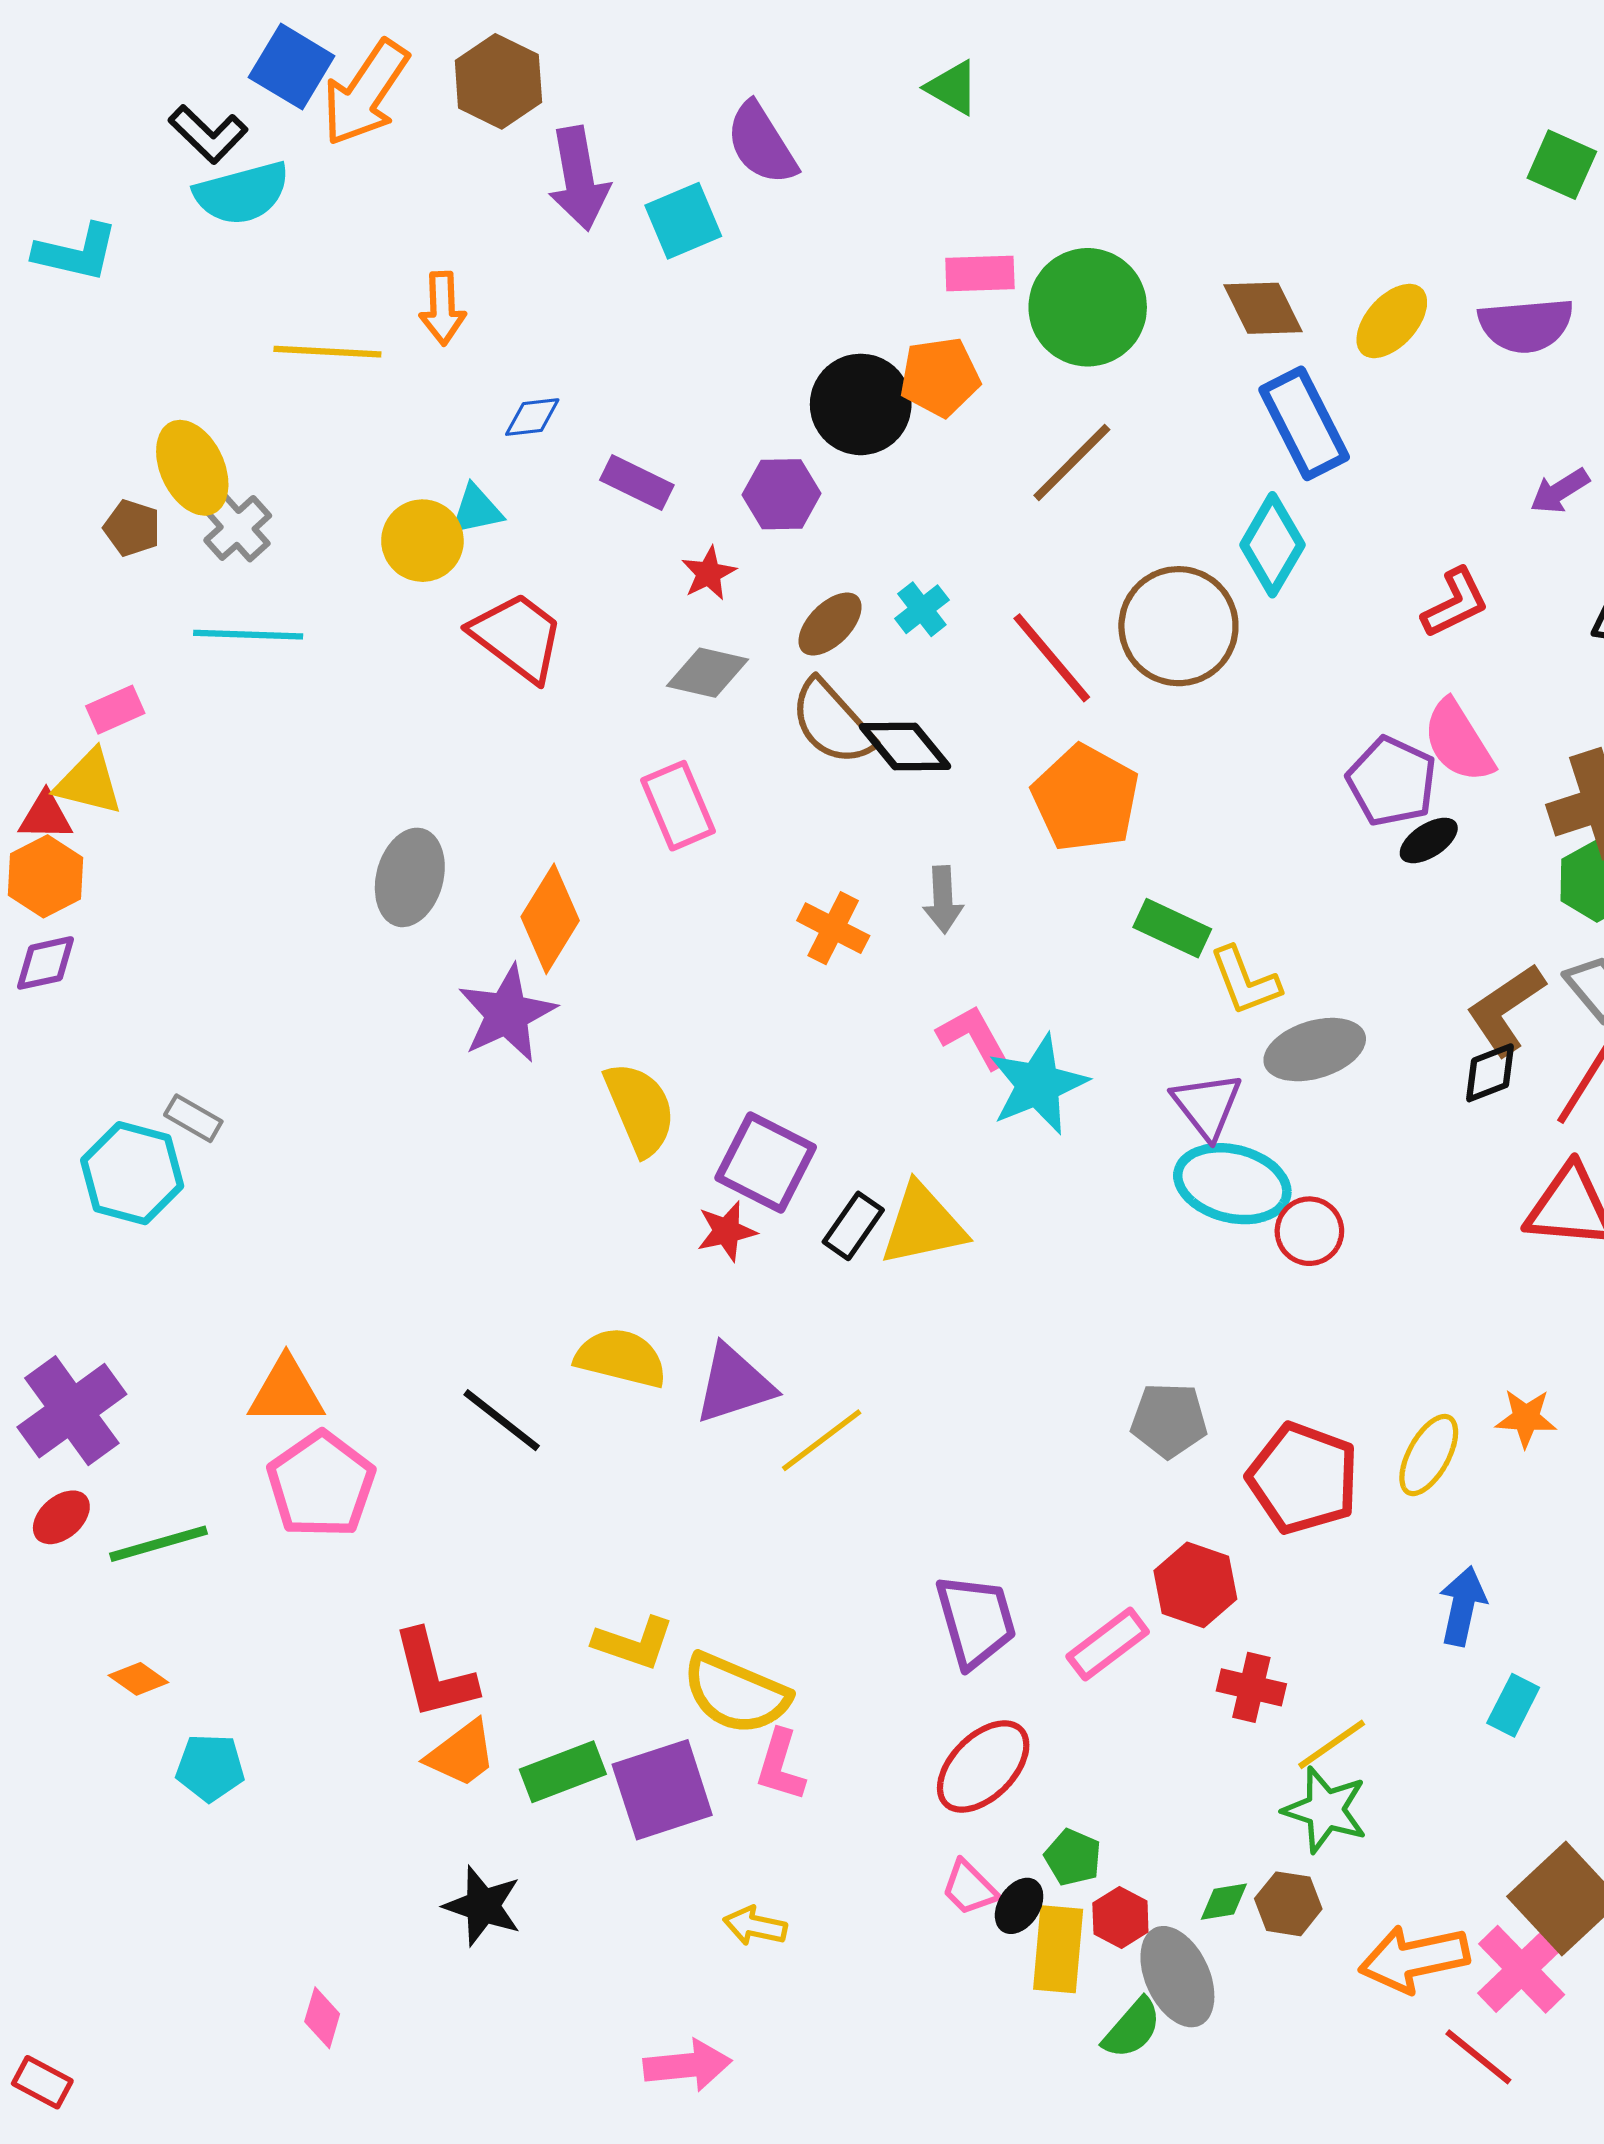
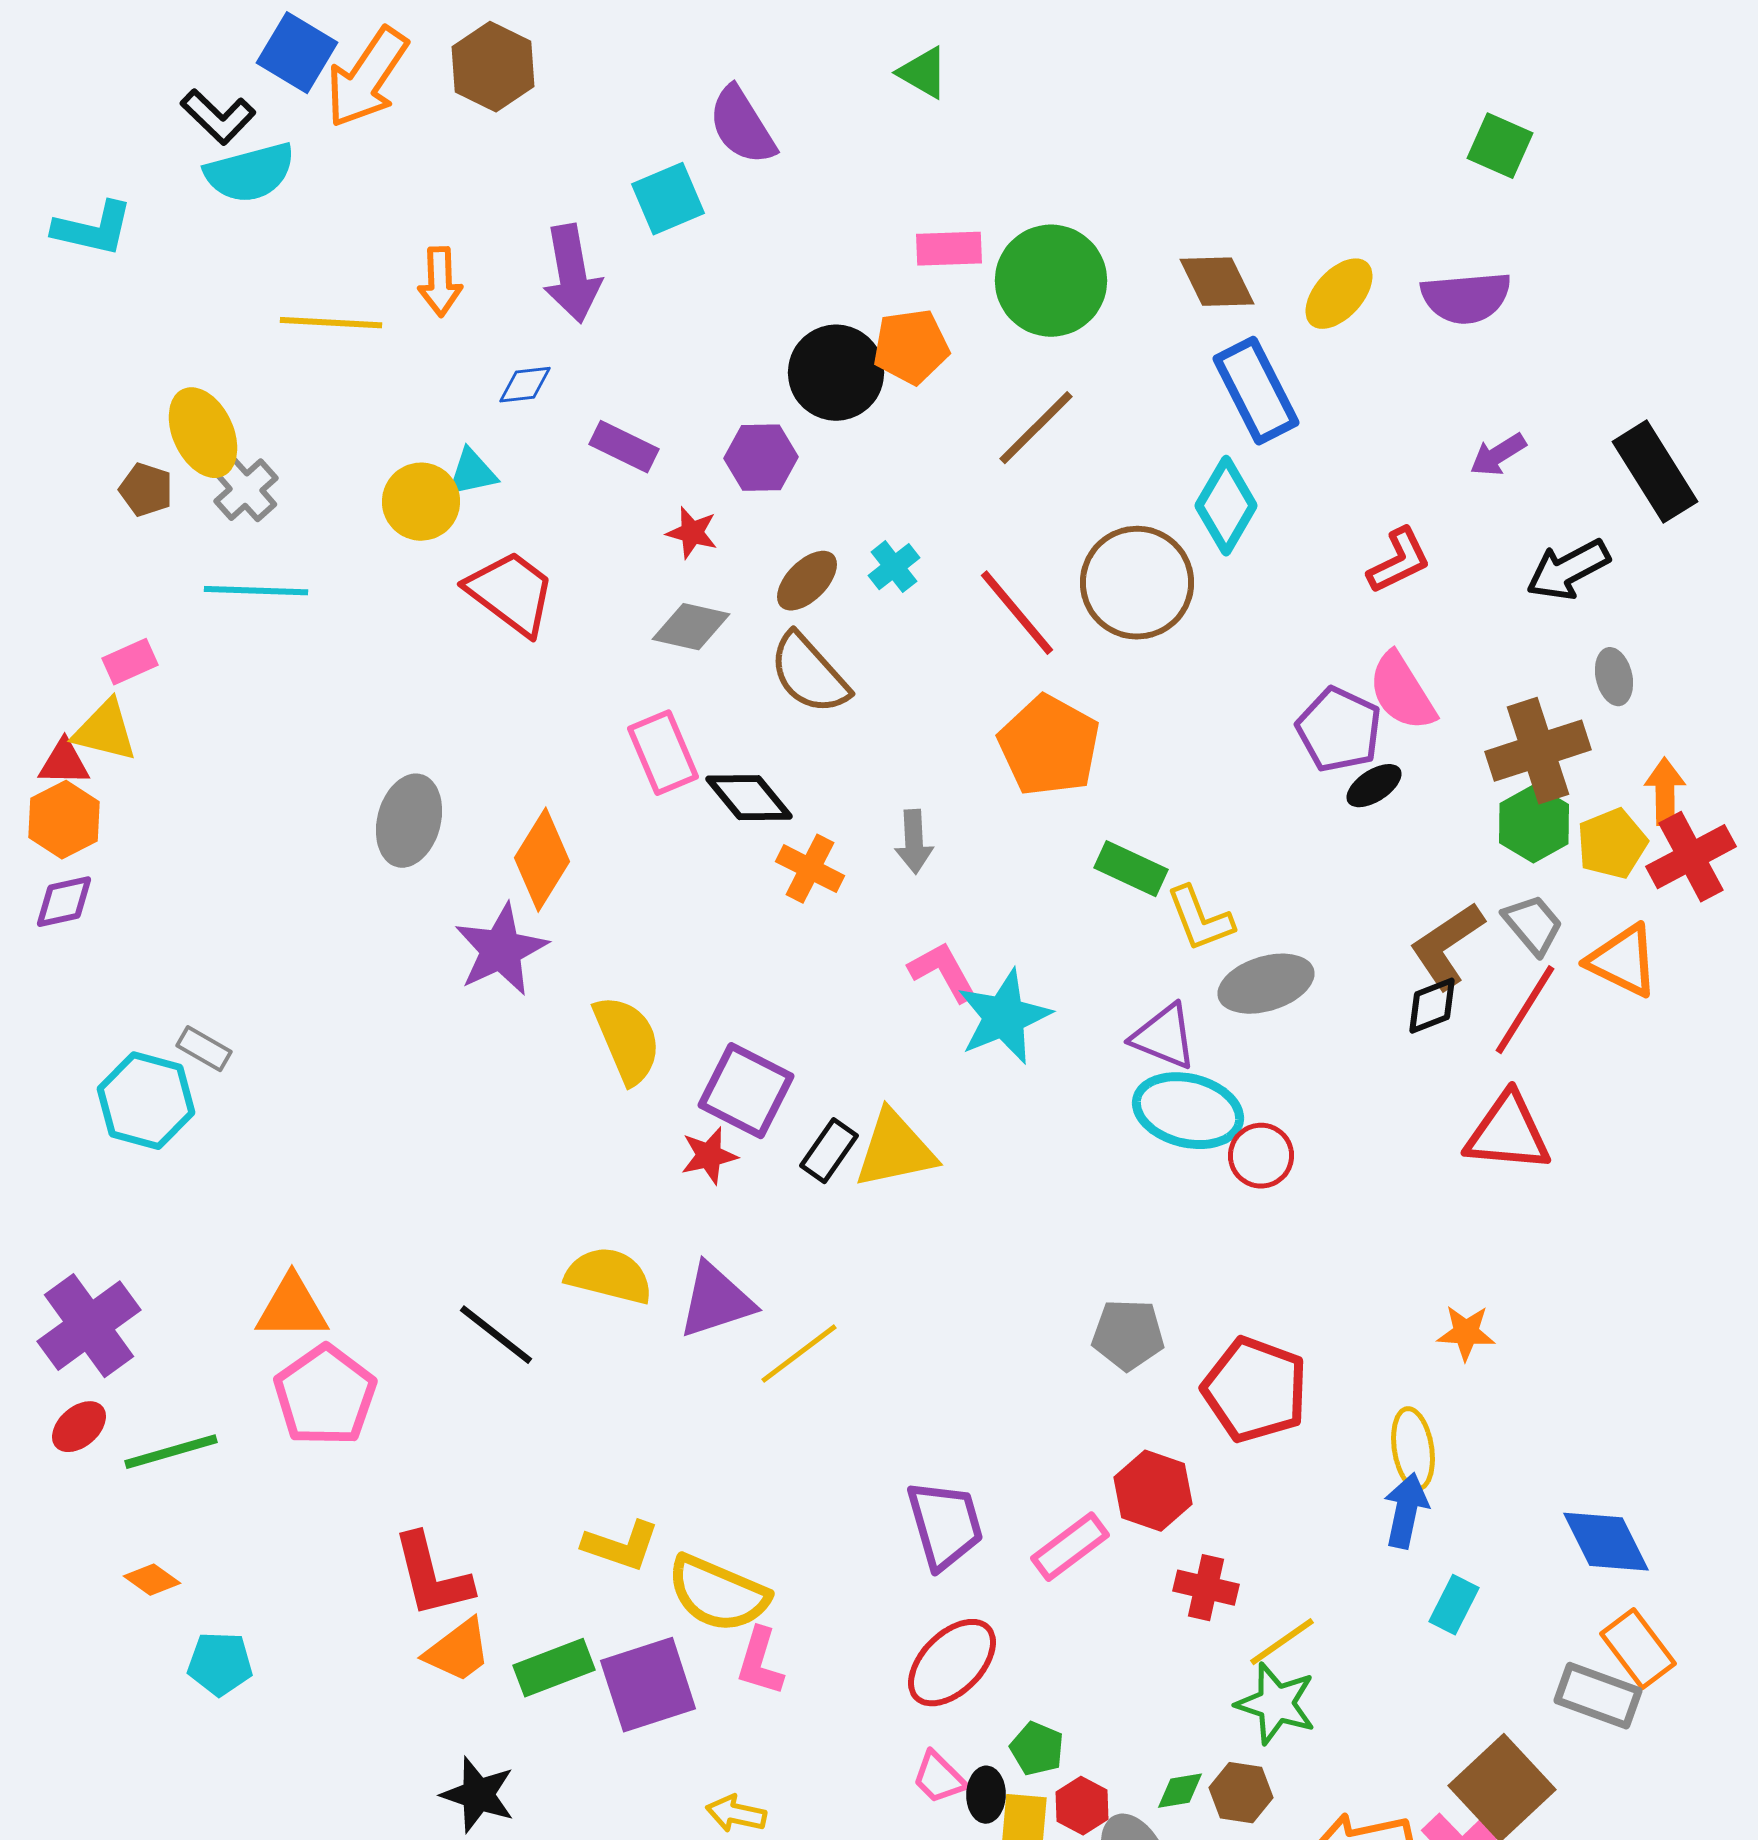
purple arrow: (579, 178) -> (572, 274), moved
red star: (709, 573) -> (692, 533), turned -30
black diamond: (905, 747) -> (749, 798), moved
purple triangle: (1207, 1106) -> (1164, 1037), turned -30
yellow ellipse: (1429, 1455) -> (1413, 1449), moved, turned -38
black ellipse: (1019, 1906) -> (986, 1795), turned -32

